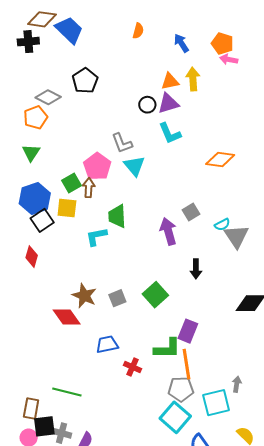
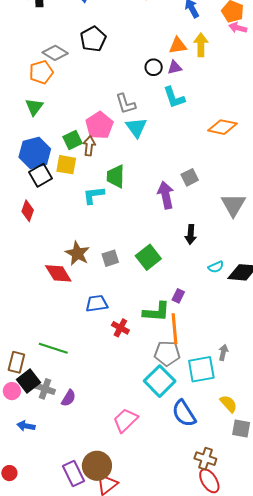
purple triangle: (168, 103) -> (175, 67), size x0.7
cyan semicircle: (222, 225) -> (216, 267), moved
purple rectangle: (188, 331) -> (178, 296), size x0.6
black square: (44, 426) -> (28, 381), turned -35

